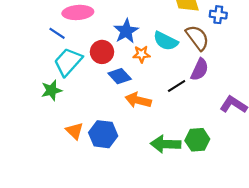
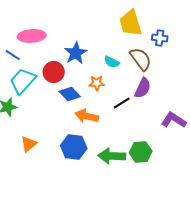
cyan semicircle: (166, 41) -> (112, 62), size x0.7
orange star: (141, 54) -> (97, 83), moved
orange triangle: (75, 131) -> (29, 144), turned 36
blue hexagon: (103, 134) -> (74, 147), moved

